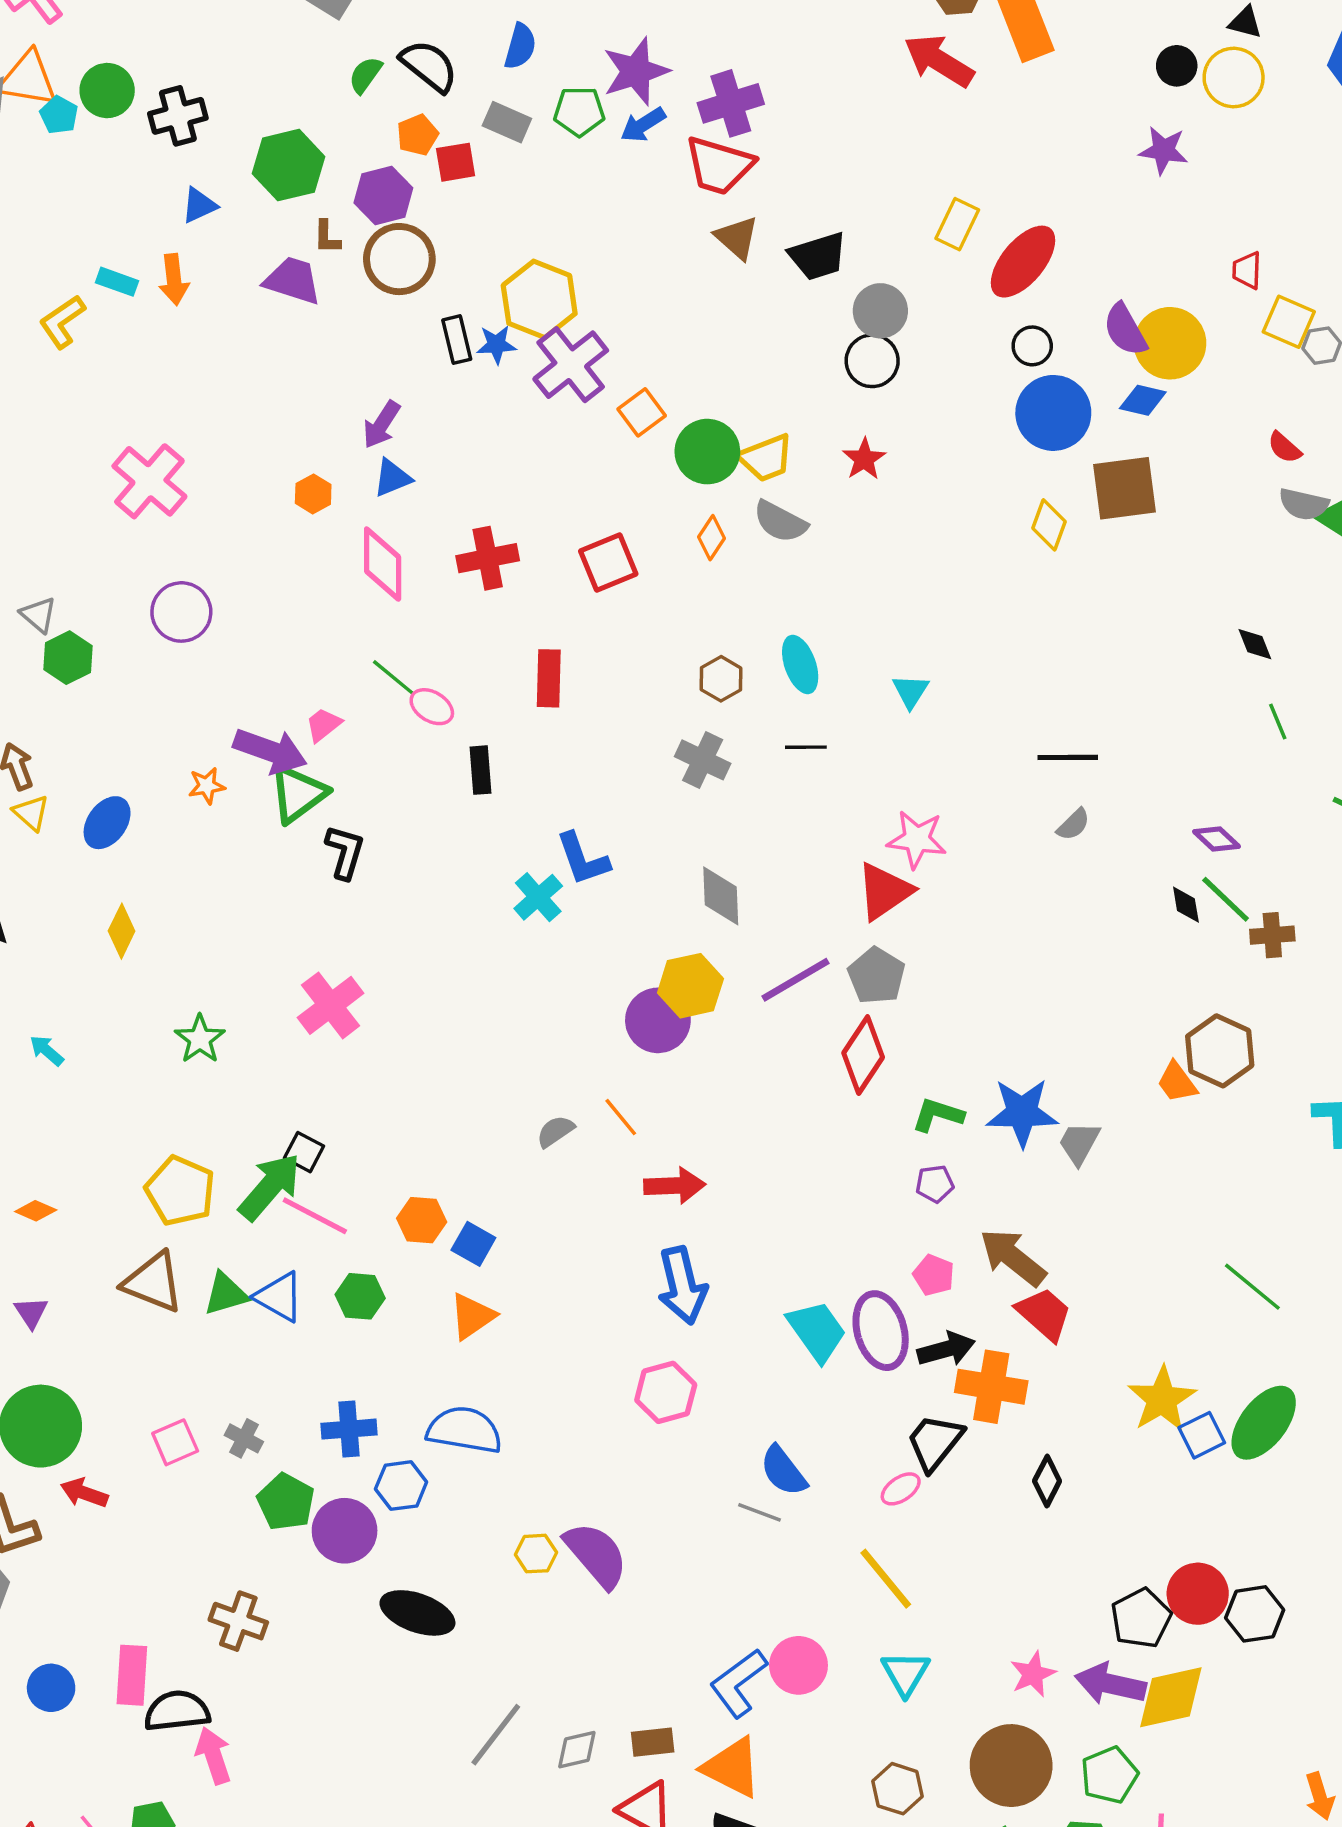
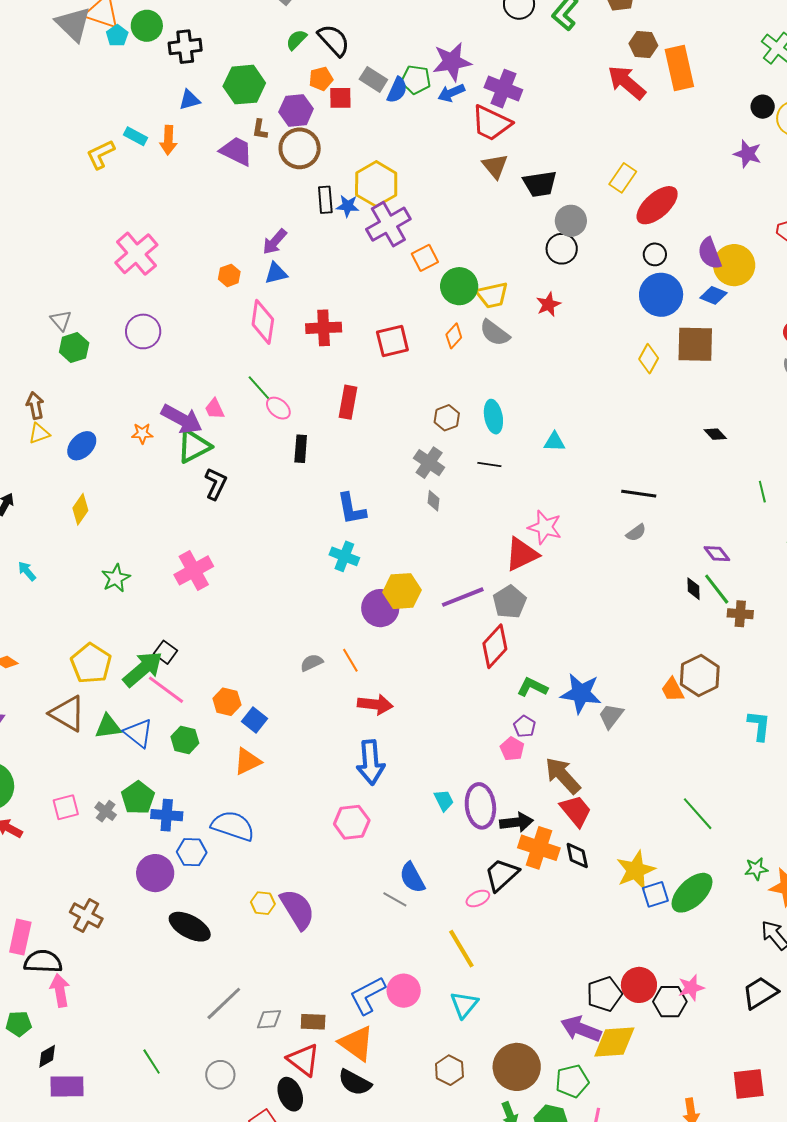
blue semicircle: (520, 46) -> (397, 90), moved
purple cross: (731, 103) -> (503, 89), turned 30
black diamond: (1255, 644) -> (715, 434), moved, turned -30
cyan triangle: (911, 691) -> (554, 442), turned 50
pink trapezoid: (323, 725) -> (215, 409), turned -85
yellow triangle: (31, 813) -> (39, 433), turned 50
gray diamond: (721, 896) -> (434, 501), moved, size x0.6
cyan cross: (538, 897) -> (344, 556), moved, turned -36
purple pentagon: (935, 1184) -> (525, 726), turned 30
pink pentagon: (934, 1275) -> (512, 749), moved
cyan trapezoid: (817, 1331) -> (444, 800), size x0.6
black diamond: (1047, 1481) -> (577, 856), moved, turned -48
green pentagon: (286, 1502) -> (138, 798), moved
pink star: (1033, 1674) -> (691, 988), moved

